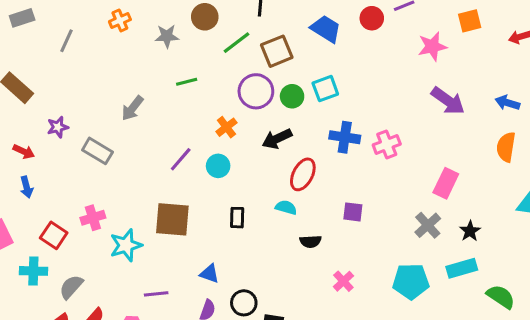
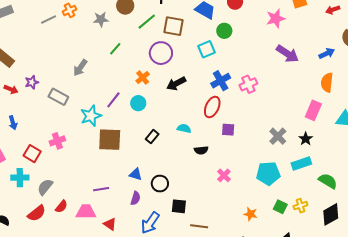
gray line: (67, 41) -> (49, 20), moved, turned 42
brown square: (277, 51) -> (174, 26), turned 35
green line: (187, 82) -> (115, 49), turned -32
green circle: (292, 96) -> (224, 31), moved
blue arrow: (507, 103) -> (327, 53), turned 140
blue cross: (345, 137) -> (221, 81), turned -36
red arrow: (24, 152) -> (11, 89), moved
red ellipse: (303, 174) -> (212, 107), moved
pink rectangle: (446, 183) -> (313, 110), moved
black rectangle: (237, 218) -> (152, 137), turned 40
cyan star: (126, 245) -> (91, 116), moved
black circle: (244, 303) -> (160, 184), moved

